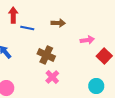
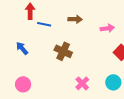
pink arrow: (87, 40) -> (107, 28), moved
pink cross: (52, 77) -> (82, 83), moved

